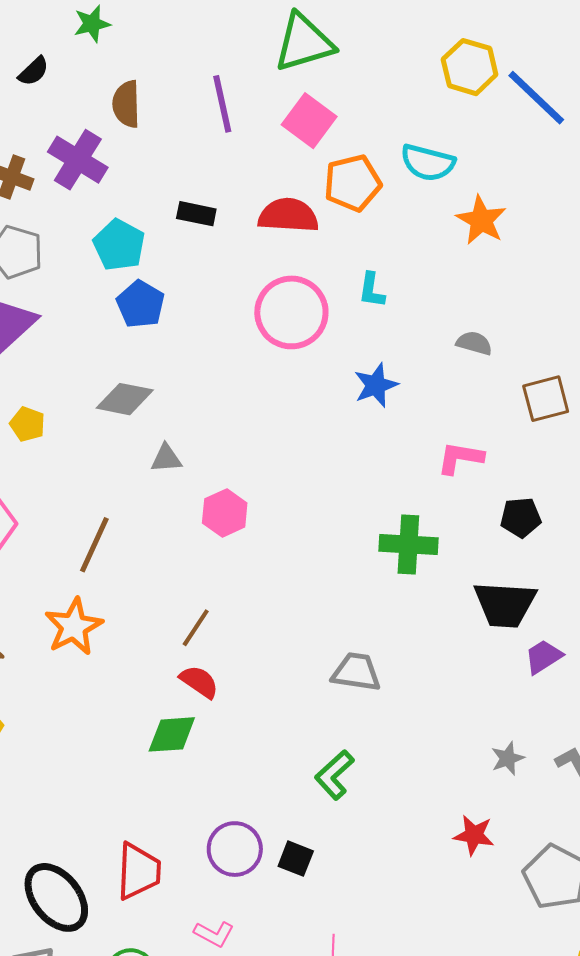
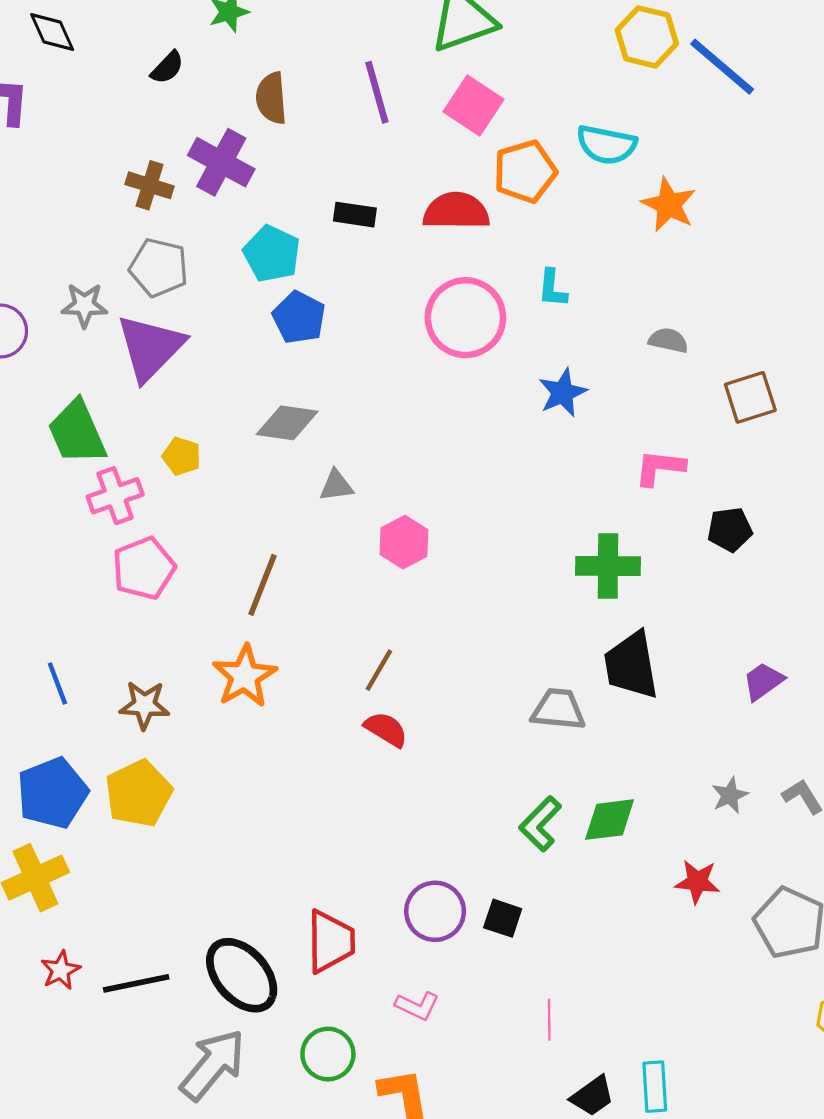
black trapezoid: (505, 604) -> (631, 665), moved, turned 80
green diamond: (172, 734) -> (610, 820), moved

